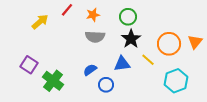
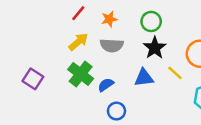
yellow arrow: (40, 22) -> (78, 42), moved
green cross: (53, 81) -> (81, 74), moved
blue circle: (106, 85) -> (116, 111), moved

